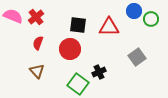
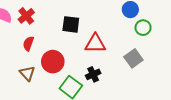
green circle: (151, 19) -> (143, 28), moved
red triangle: (109, 27) -> (95, 44), moved
red circle: (70, 49) -> (53, 62), moved

